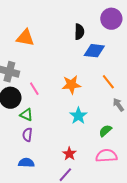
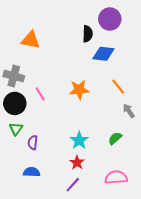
purple circle: (111, 19) -> (110, 19), moved
green triangle: (26, 115) -> (16, 129), moved, turned 40
cyan star: (78, 116) -> (79, 140), moved
pink semicircle: (106, 156) -> (116, 177), moved

